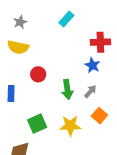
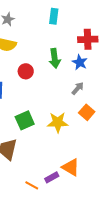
cyan rectangle: (66, 19) -> (54, 16), turned -35
green arrow: (67, 89) -> (55, 58), moved

